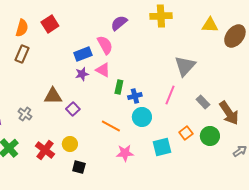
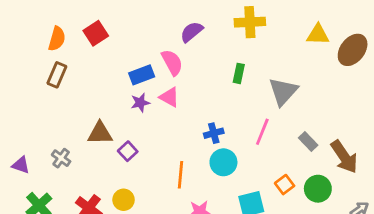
green rectangle: (119, 87) -> (239, 73), moved
orange line: (111, 126) -> (180, 175), turned 66

